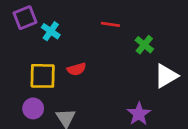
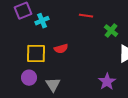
cyan cross: (51, 31) -> (42, 21), turned 32

